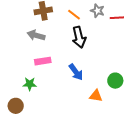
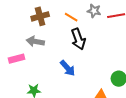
pink rectangle: (43, 61) -> (16, 59), moved
blue arrow: (76, 72) -> (68, 68), moved

